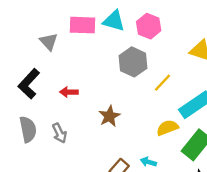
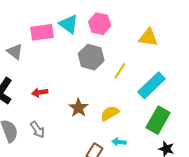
cyan triangle: (114, 21) -> (69, 24), turned 30
yellow semicircle: (167, 128) -> (110, 113), moved

